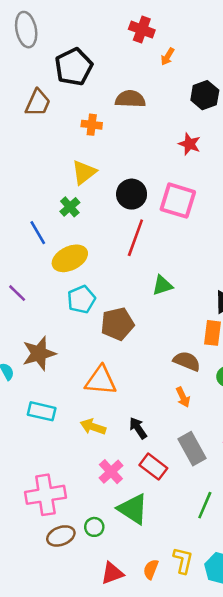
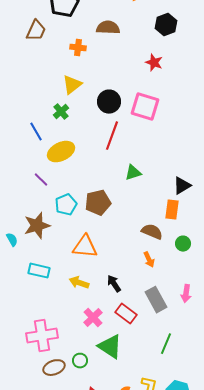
purple line: (17, 293) -> (41, 180), moved
cyan pentagon: (81, 299) -> (66, 205), moved

